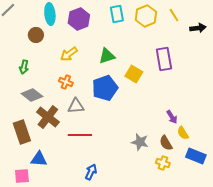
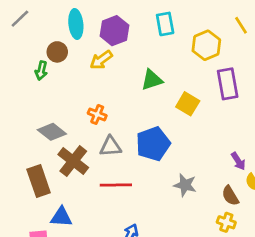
yellow hexagon: (146, 16) -> (206, 45), moved
yellow arrow: (69, 54) -> (101, 60), moved
green arrow: (24, 67) -> (41, 71), moved
blue pentagon: (105, 88) -> (153, 144), moved
gray star: (140, 142) -> (185, 185), moved

